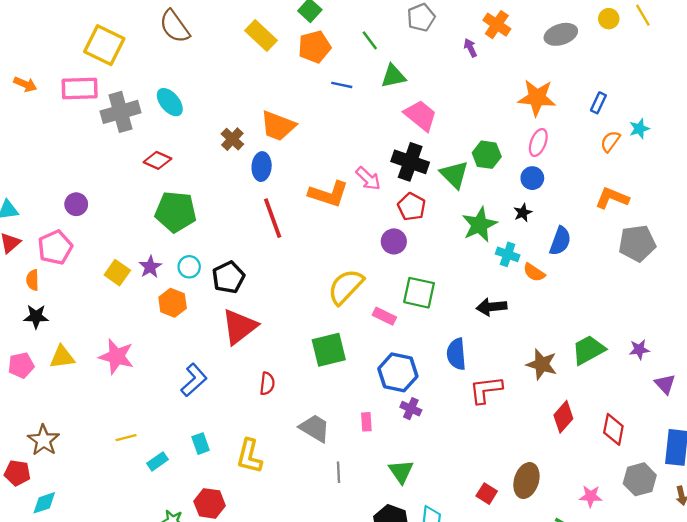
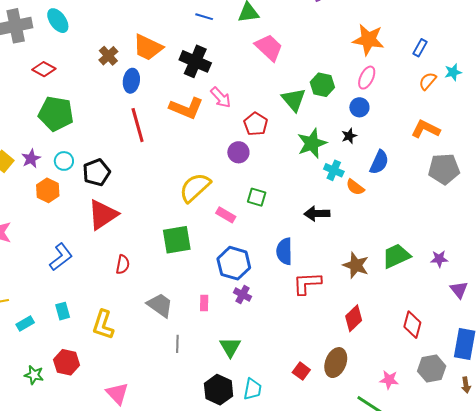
black cross: (410, 162) -> (195, 61), moved
green square: (419, 293) -> (257, 197), size x0.7
red diamond: (563, 417) -> (354, 318), moved

